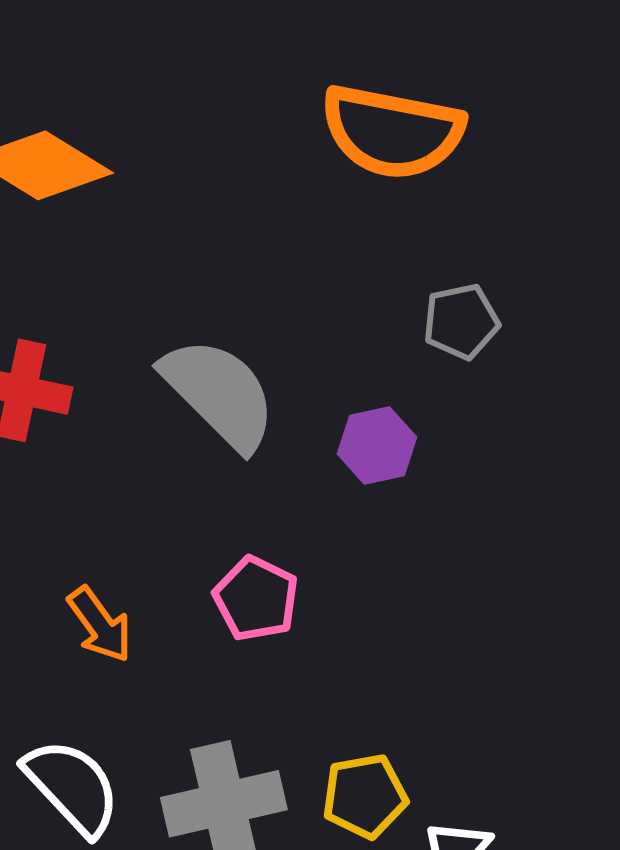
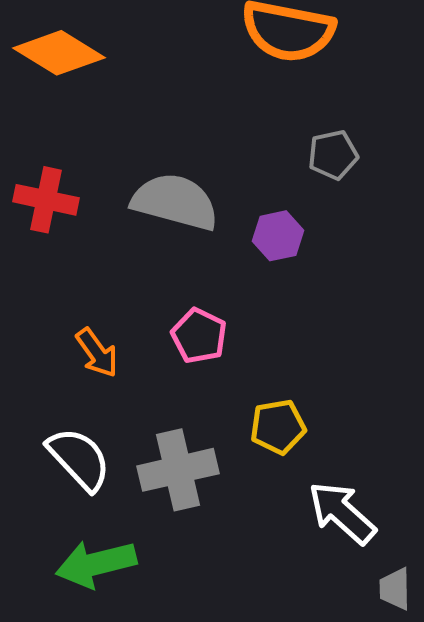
gray semicircle: (219, 393) -> (175, 202), turned -30
yellow pentagon: (365, 796) -> (278, 427), moved

